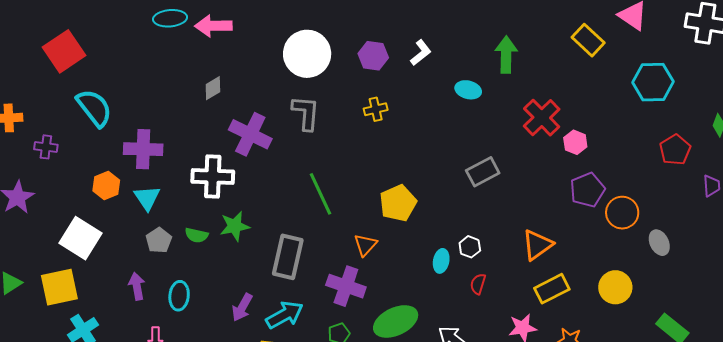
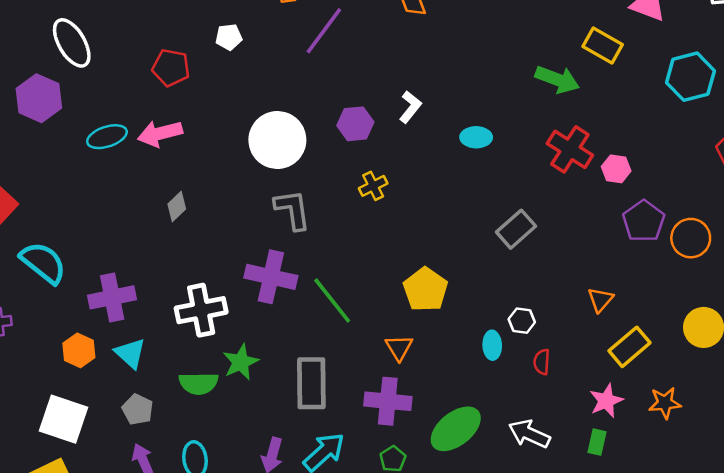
green arrow: (506, 55) -> (557, 79), moved, turned 123
purple cross: (250, 134) -> (271, 277), moved
green semicircle: (196, 235) -> (199, 383), size x1.4
gray pentagon: (159, 240) -> (138, 409), moved
orange triangle: (537, 245) -> (600, 300), size x0.7

